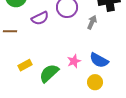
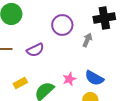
purple semicircle: (40, 18) -> (35, 50), moved

